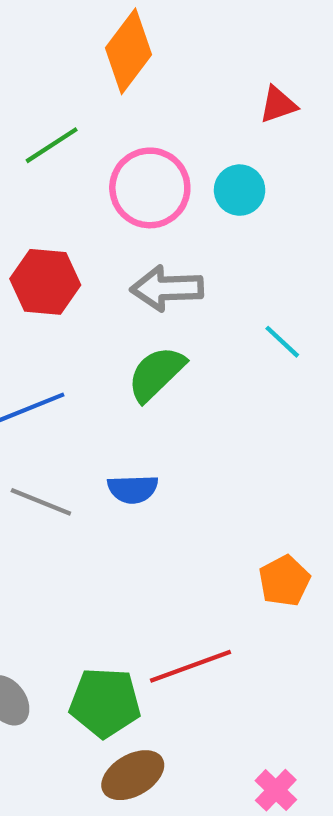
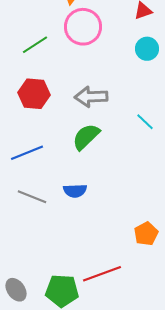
green line: (52, 145) -> (35, 45), moved
pink circle: (150, 188) -> (83, 27), moved
cyan circle: (240, 190) -> (147, 49), moved

